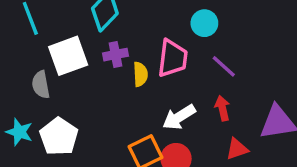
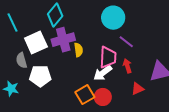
cyan circle: (204, 23) -> (113, 18), size x1.5
purple cross: (116, 55) -> (63, 40), size x1.6
pink trapezoid: (173, 58) -> (108, 57), moved
white pentagon: (59, 136) -> (40, 76), moved, turned -30

